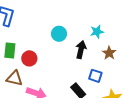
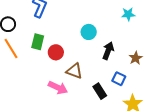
cyan star: (97, 32) -> (128, 14), moved
brown triangle: (14, 78) -> (74, 71), moved

